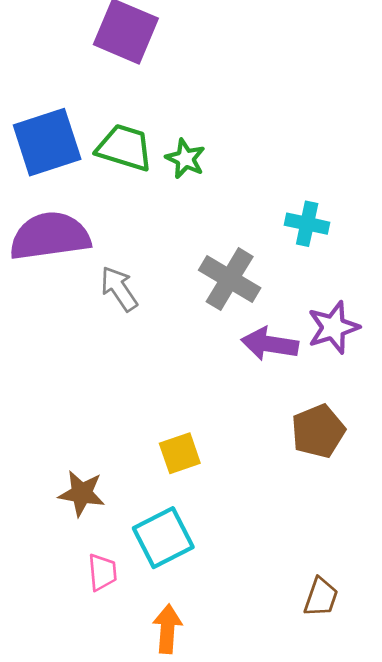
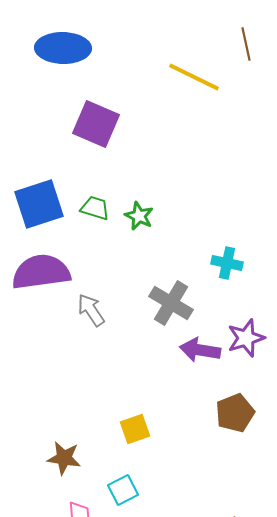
green trapezoid: (125, 148) -> (95, 208), size x0.7
cyan square: (163, 538) -> (123, 490), size x0.7

